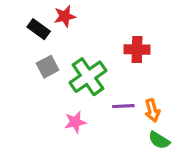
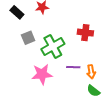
black rectangle: (39, 29) -> (17, 12), moved
pink star: (75, 122) -> (42, 74), size x1.5

